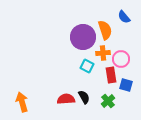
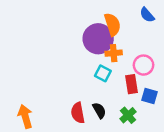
orange semicircle: (105, 30) -> (112, 24), moved
orange cross: (103, 53) -> (114, 53), moved
red semicircle: (66, 99) -> (78, 113), turned -96

